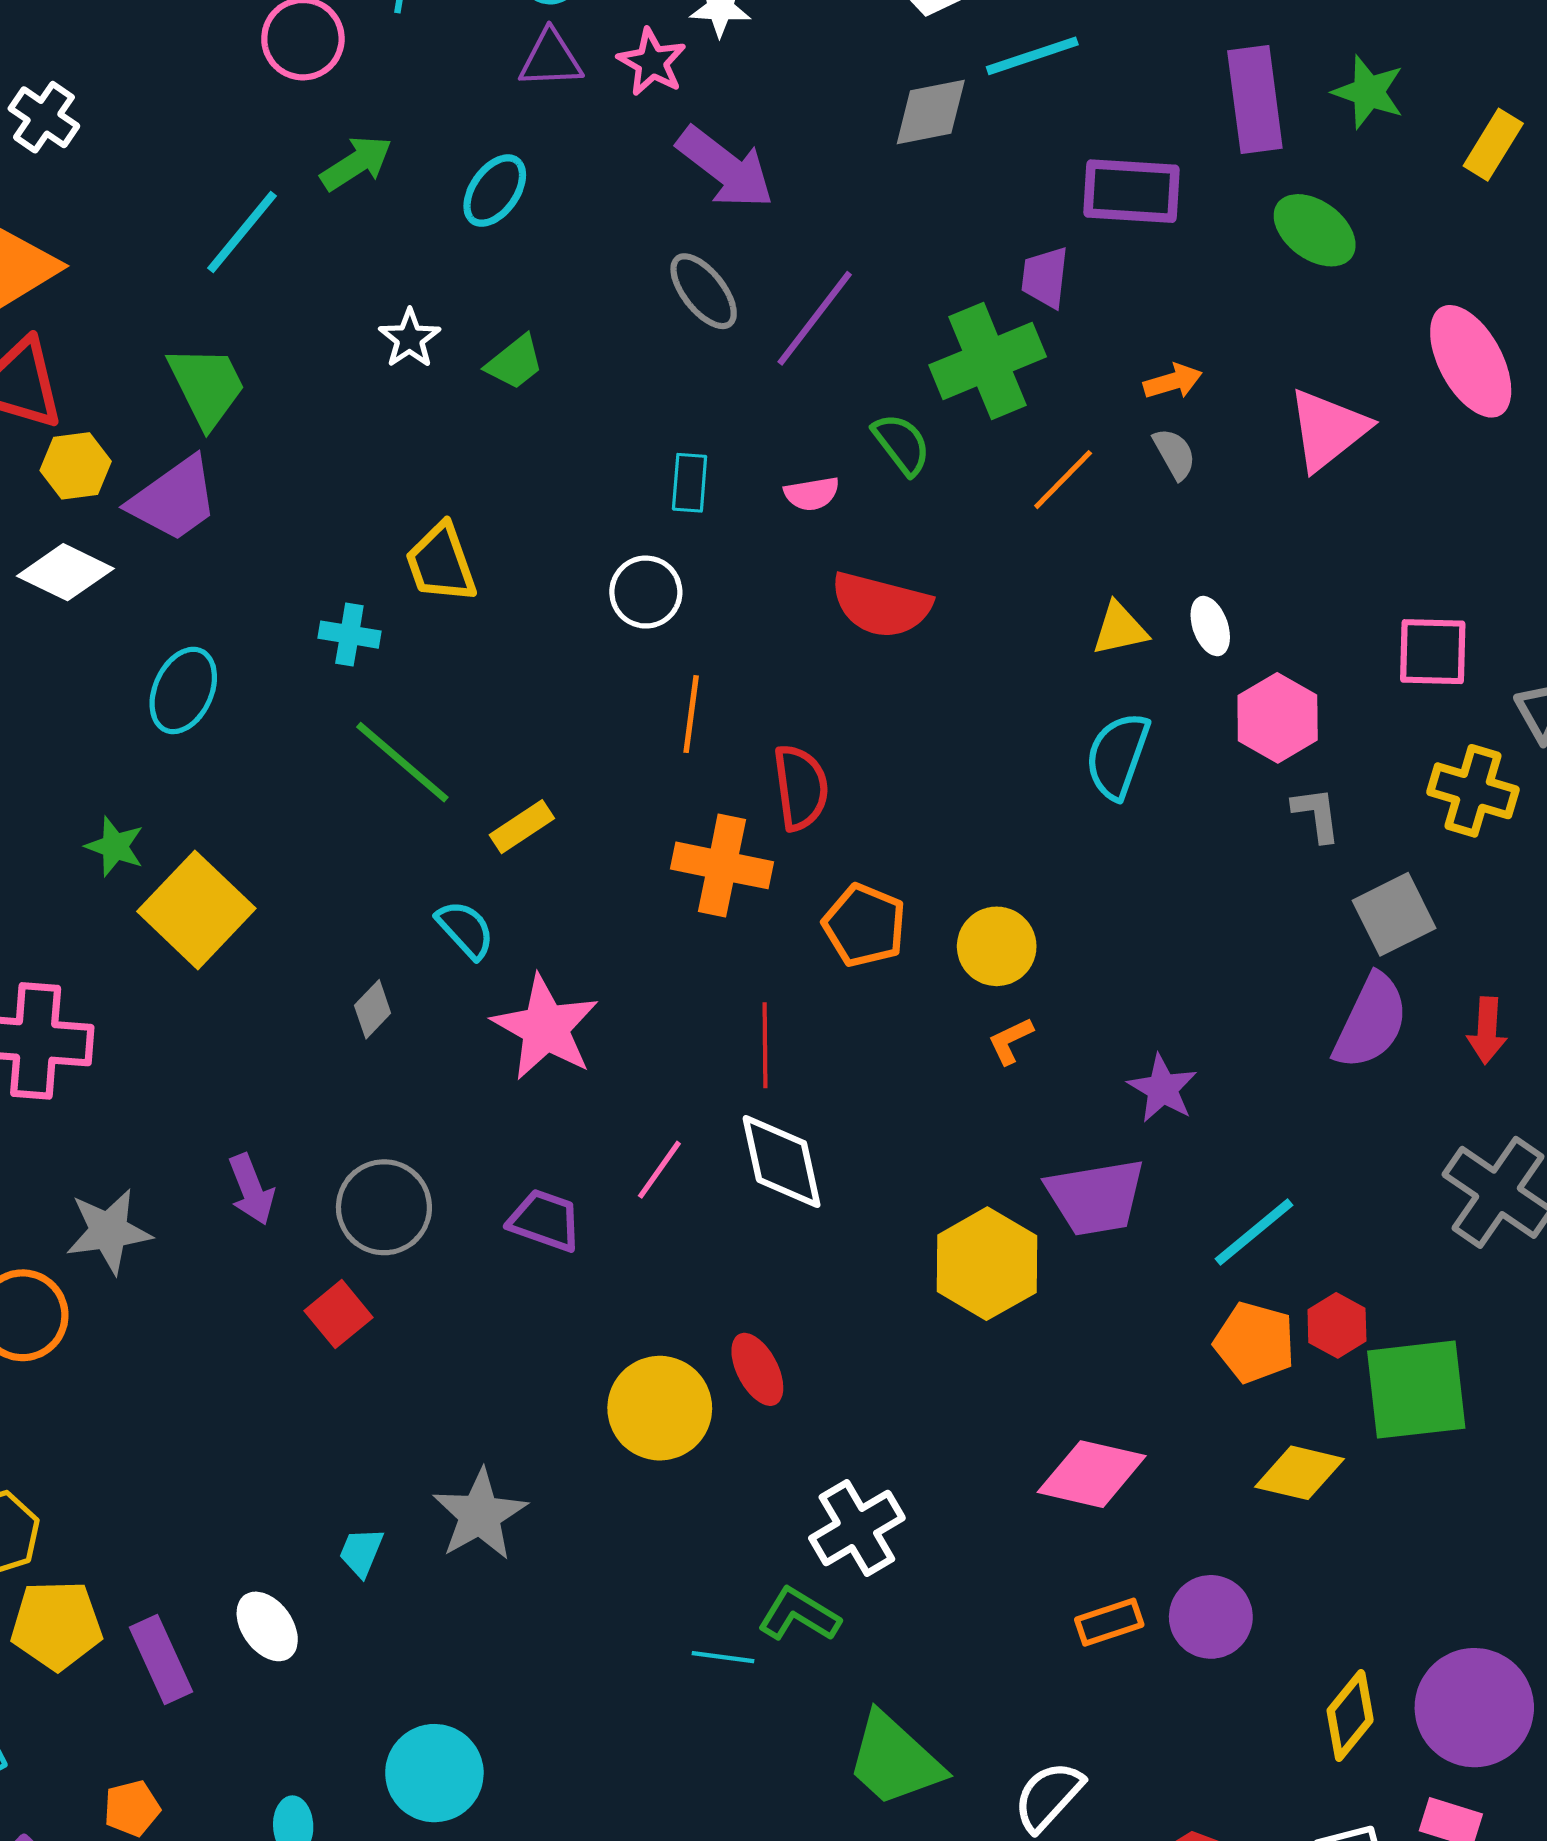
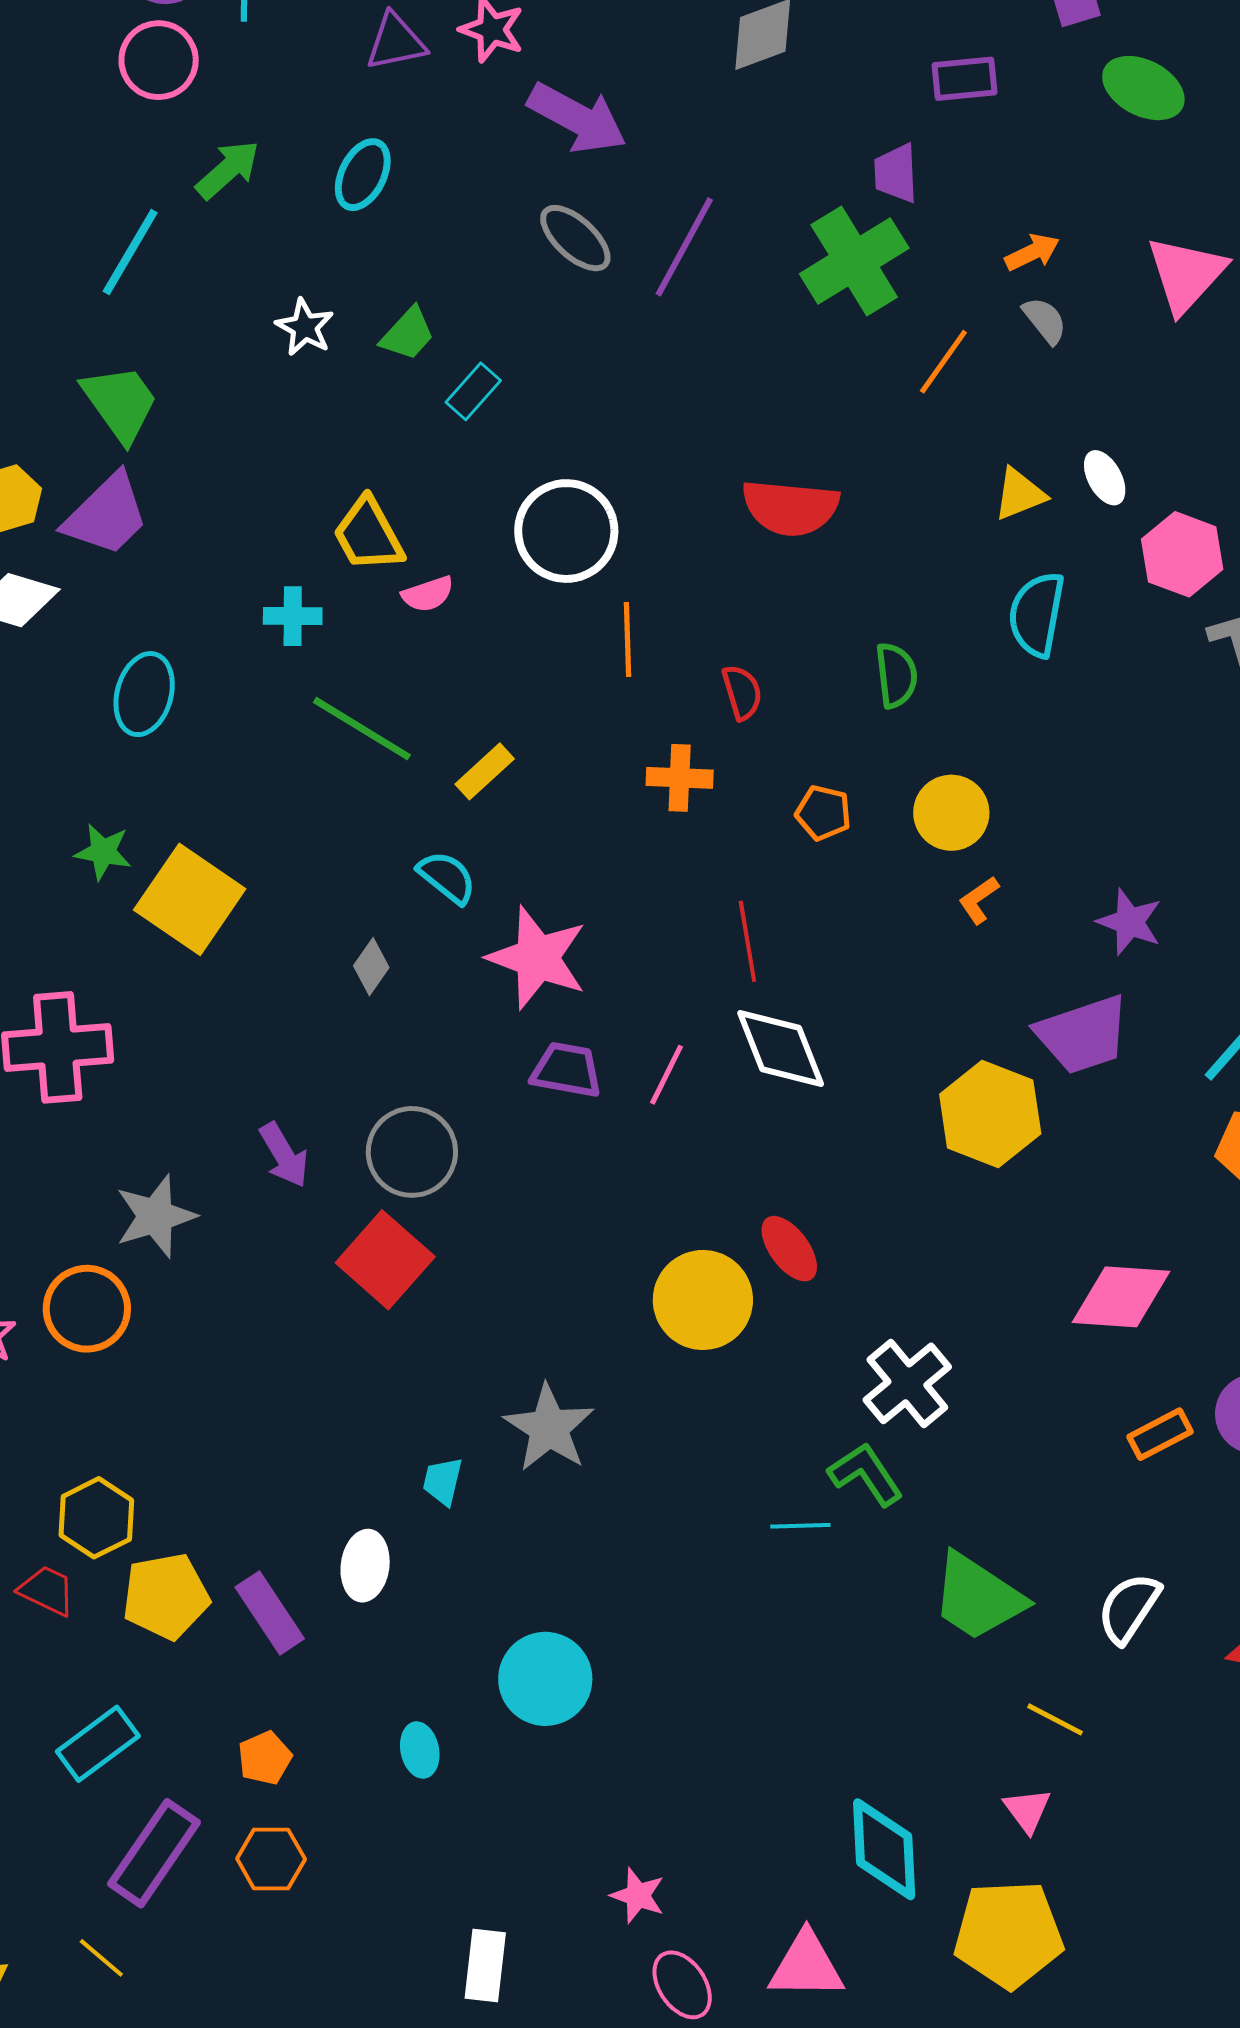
purple rectangle: (1131, 191) -> (964, 79), size x0.7
green semicircle: (902, 444) -> (896, 675), moved, turned 40
cyan rectangle: (690, 483) -> (473, 391), moved, turned 46
pink semicircle: (812, 494) -> (428, 594), moved
white circle: (646, 592) -> (566, 531), size x1.5
red semicircle: (801, 787) -> (742, 692), size x0.7
orange cross: (722, 865) -> (680, 778), size x0.7
orange pentagon: (865, 925) -> (823, 813), size x0.7
purple trapezoid: (545, 1220) -> (567, 1070), moved
red square: (339, 1314) -> (385, 1260), size x1.5
green L-shape: (799, 1615) -> (866, 1474), turned 34
white ellipse: (267, 1626) -> (365, 1566), turned 52

